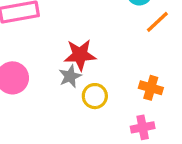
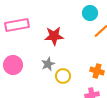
red star: (80, 55) -> (54, 36), moved

